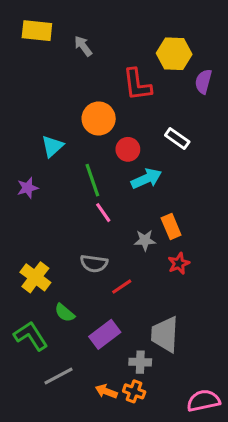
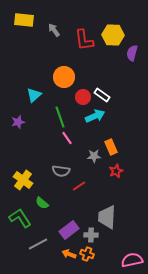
red L-shape: (137, 85) -> (84, 40), moved
white rectangle: (177, 139) -> (102, 95), moved
purple rectangle: (105, 334) -> (69, 230), moved

